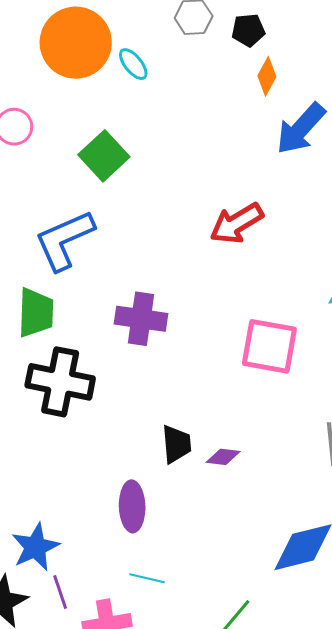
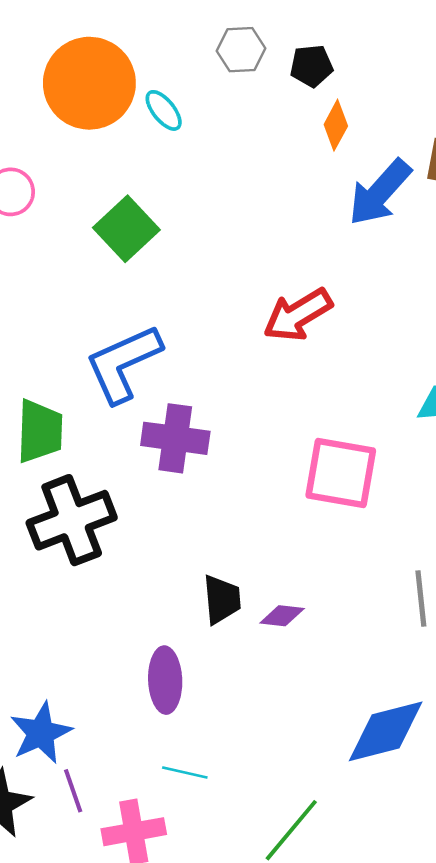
blue L-shape: (64, 240) -> (123, 364), moved
black cross: (60, 382) -> (72, 520), turned -32

